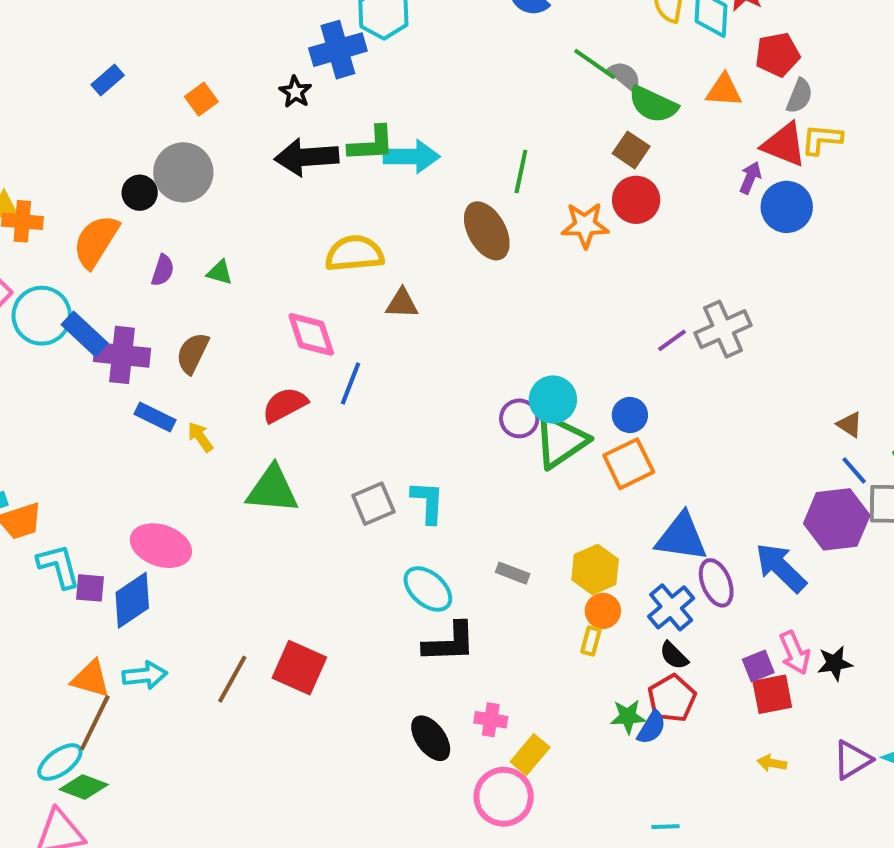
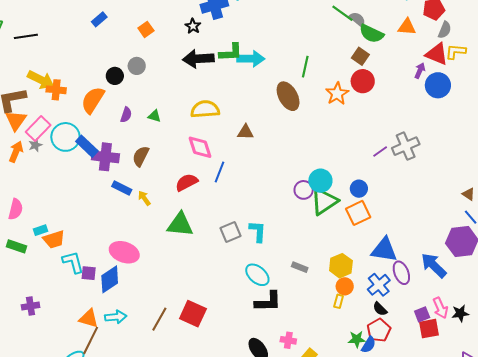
gray circle: (183, 172) -> (137, 66), size x0.6
orange star: (585, 225) -> (337, 94), turned -30
yellow semicircle: (354, 254) -> (205, 109), moved

